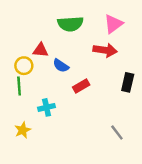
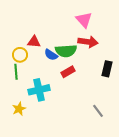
green semicircle: (70, 24) -> (66, 51), moved
pink triangle: (113, 24) -> (84, 20), moved, turned -36
cyan cross: (47, 107) -> (39, 90), size x1.5

